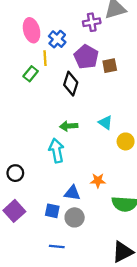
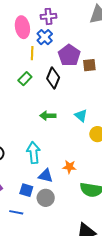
purple cross: (92, 22) -> (48, 16), moved
green rectangle: (31, 74) -> (25, 79), moved
cyan arrow: (56, 151) -> (34, 153), moved
blue line: (57, 247) -> (16, 212), moved

